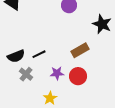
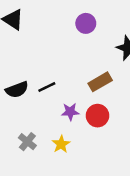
gray cross: (26, 74) -> (27, 142), moved

